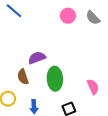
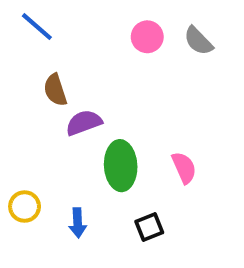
brown semicircle: (23, 77) -> (55, 90), moved
pink semicircle: (93, 87) -> (184, 168), moved

